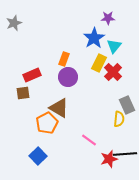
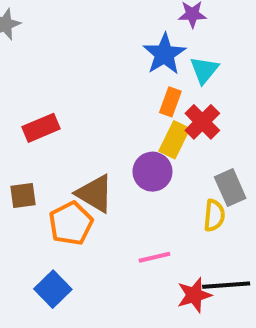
orange rectangle: (64, 59) -> (170, 102), moved
yellow rectangle: (99, 63) -> (174, 140), moved
purple circle: (68, 77) -> (152, 172), moved
brown square: (23, 93) -> (23, 196), moved
pink line: (89, 140) -> (154, 257), turned -49

